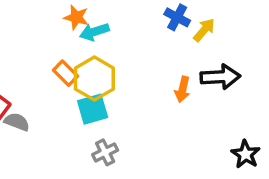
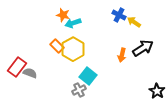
yellow arrow: (204, 30) -> (134, 22), turned -96
black arrow: (220, 77) -> (143, 48), turned -30
cyan square: (93, 109) -> (88, 76), moved, turned -36

